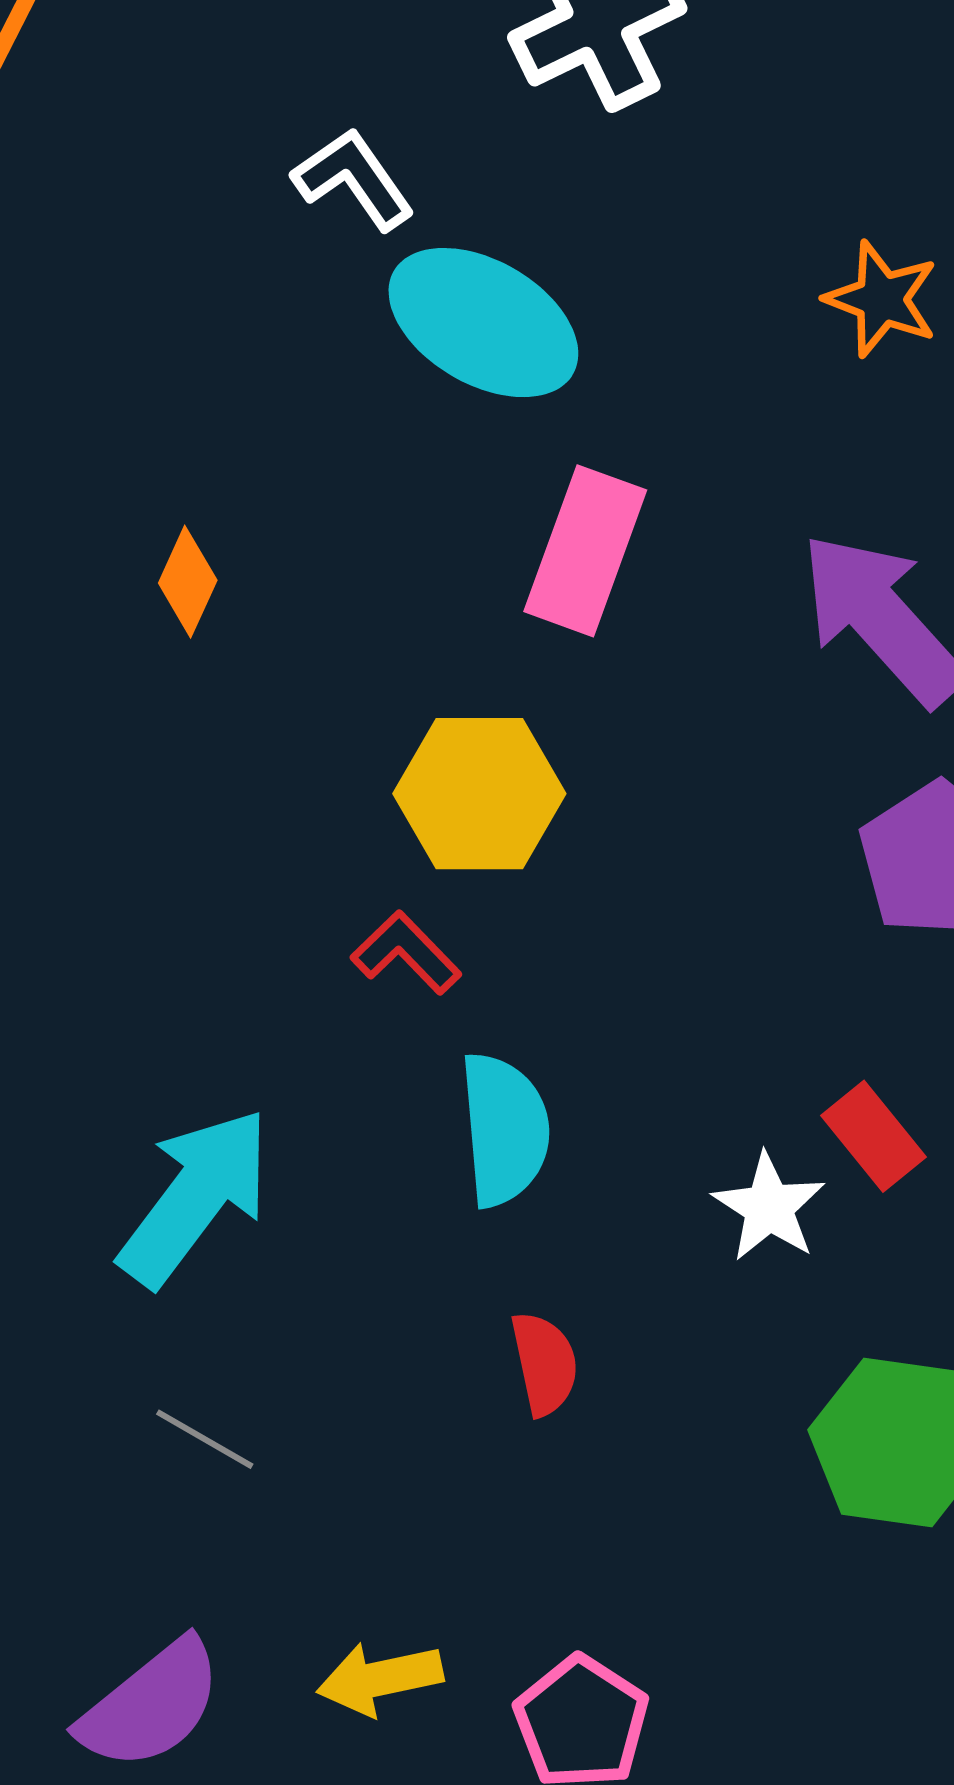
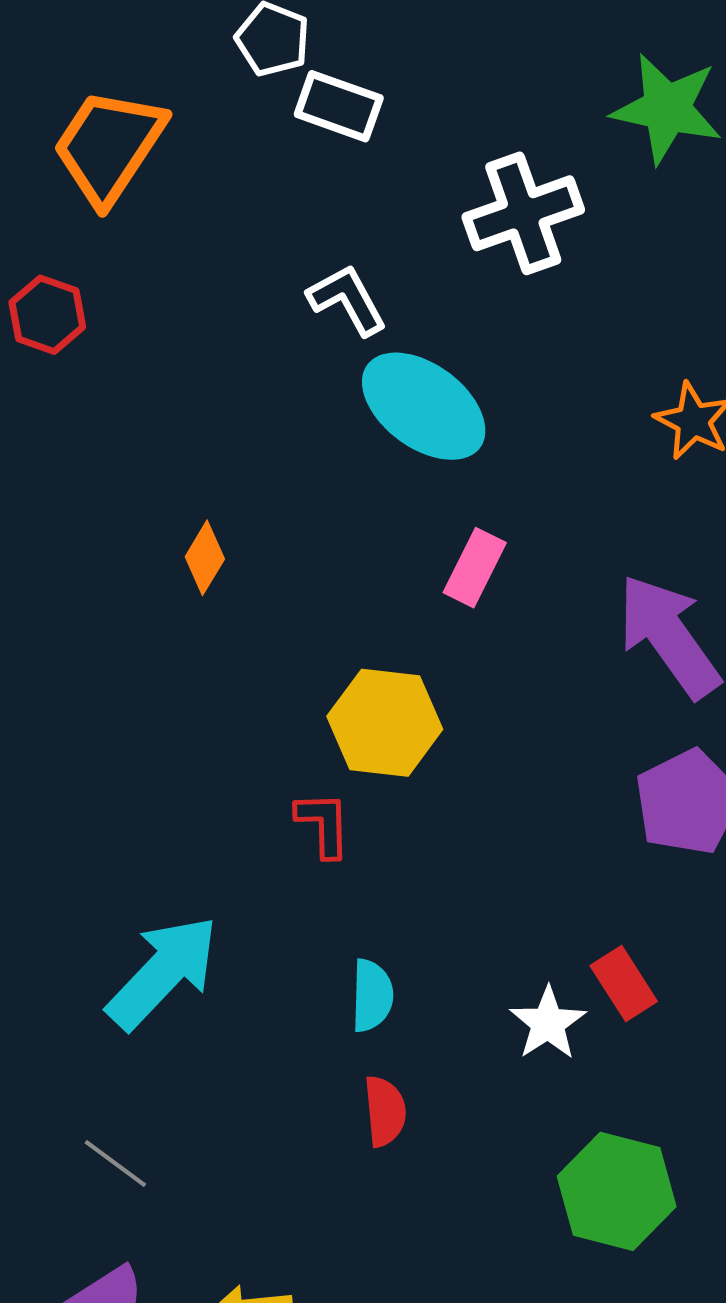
pink rectangle: (585, 551) -> (475, 568), size x0.7
red L-shape: (406, 953) -> (323, 824), turned 36
cyan semicircle: (504, 1129) -> (372, 996), moved, size x0.7
gray line: (205, 1439) -> (115, 1163), moved

